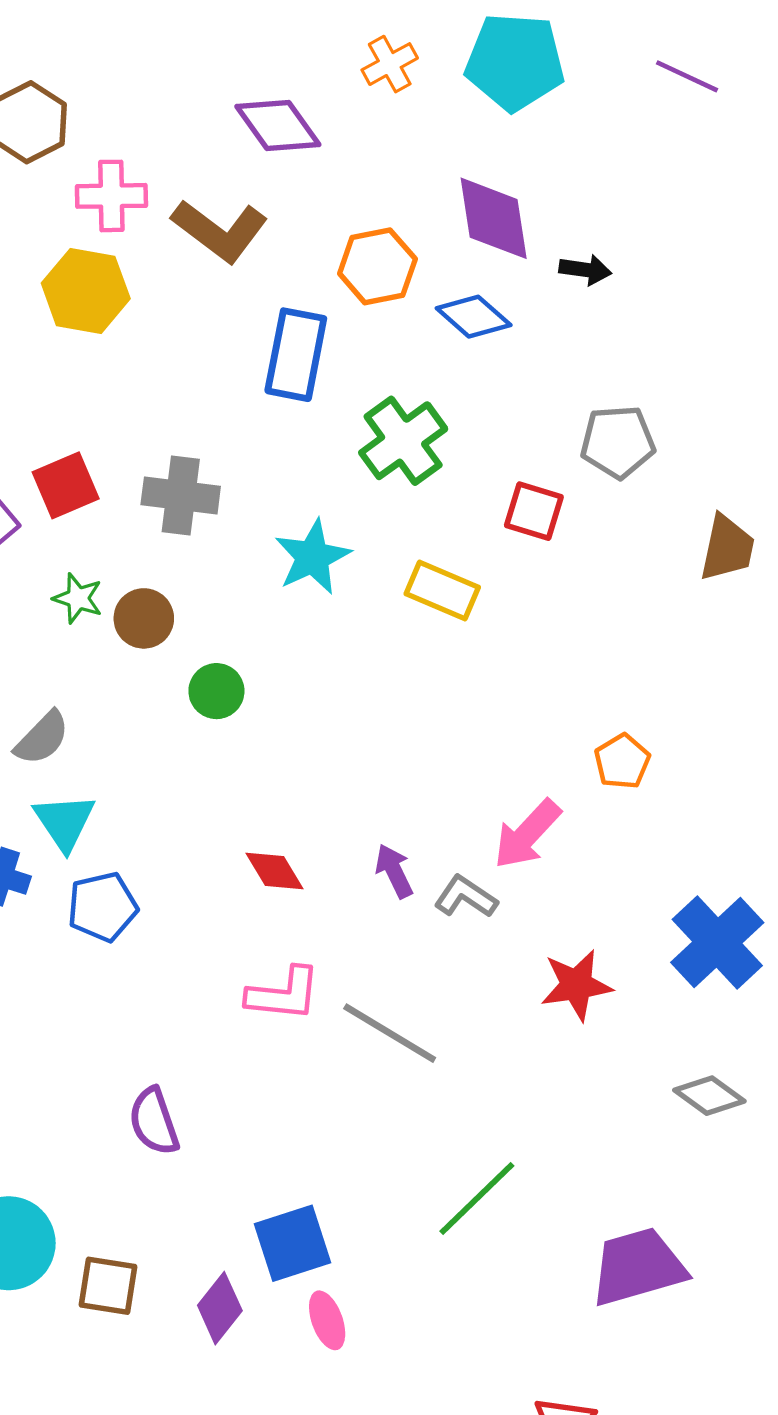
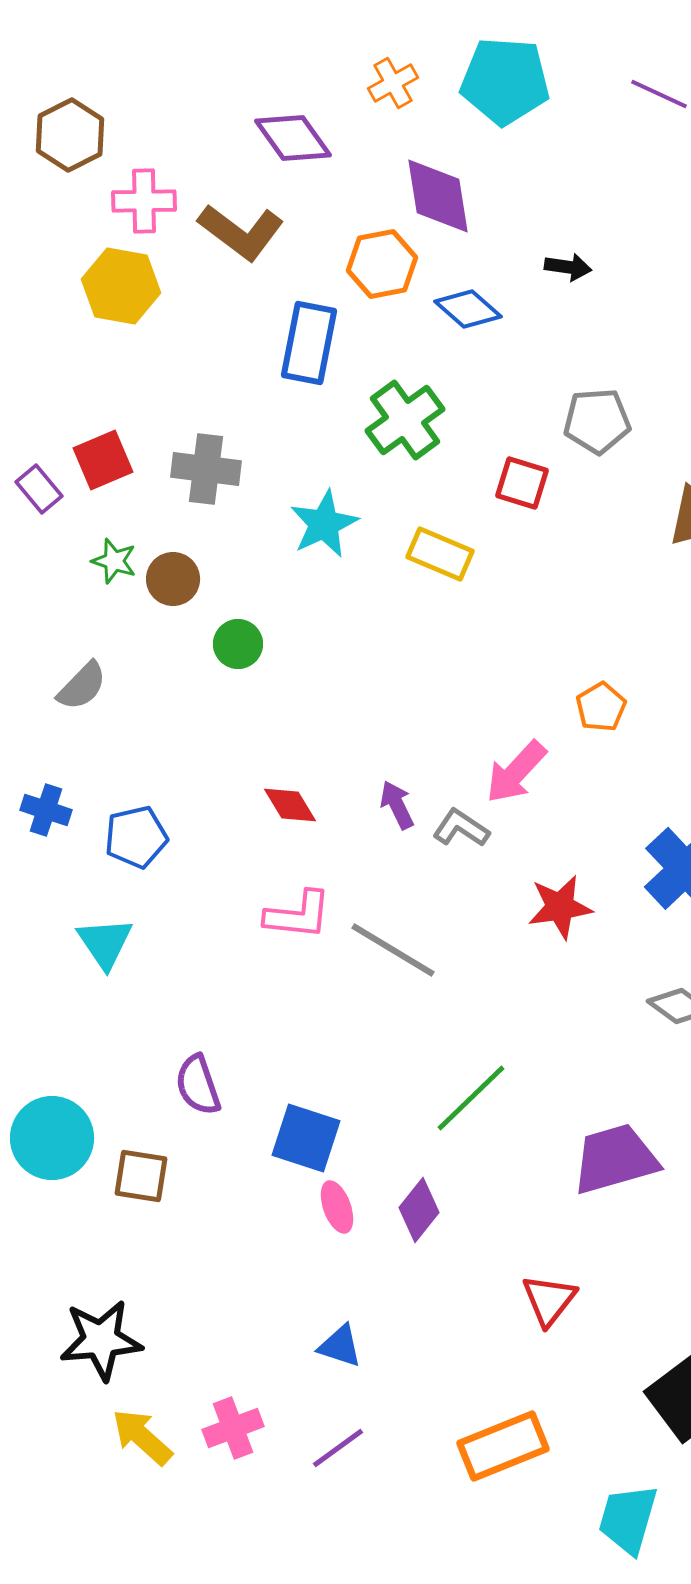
purple diamond: (494, 218) -> (438, 196), moved
cyan triangle: (64, 822) -> (105, 943), moved
purple semicircle: (154, 1121) -> (198, 1085), moved
blue square: (292, 1243) -> (306, 1138), turned 36
purple diamond: (220, 1308) -> (419, 1210), moved

